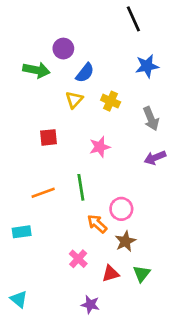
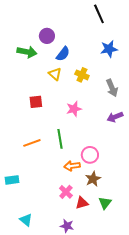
yellow triangle: (74, 100) -> (55, 74), turned -32
orange arrow: (97, 224) -> (72, 166), turned -49
cyan rectangle: (22, 232) -> (12, 180), moved
pink cross: (78, 259) -> (66, 192), moved
cyan triangle: (19, 299) -> (26, 220), moved

